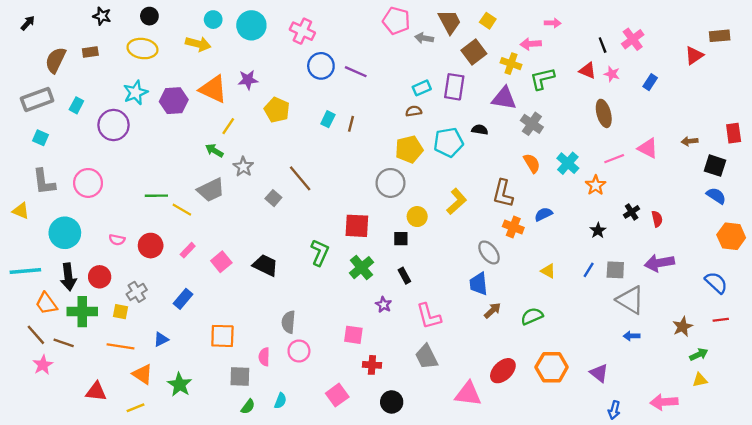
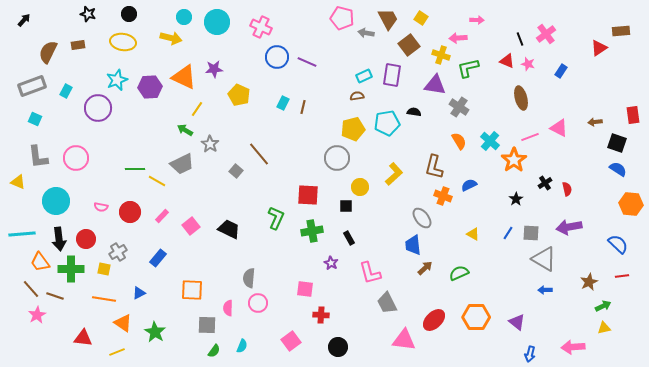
orange star: (596, 185) -> (514, 160), size x1.4
green cross: (362, 268) -> (312, 231), turned 30
gray trapezoid: (426, 357) -> (387, 303), moved

